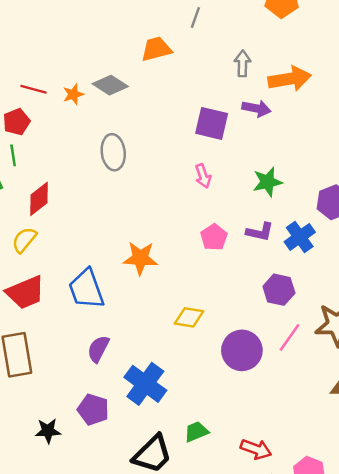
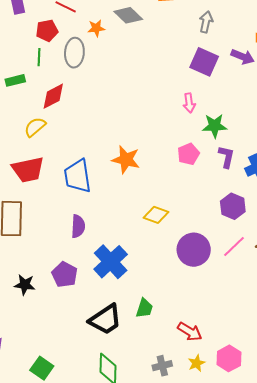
gray arrow: (243, 63) -> (206, 22), moved
orange star: (73, 94) -> (96, 28), moved
gray ellipse: (113, 152) -> (74, 53), moved
green star: (267, 182) -> (215, 126), moved
purple L-shape: (260, 232) -> (226, 157), turned -100
purple semicircle: (98, 349) -> (78, 226), turned 145
green trapezoid: (196, 432) -> (144, 308), turned 120

